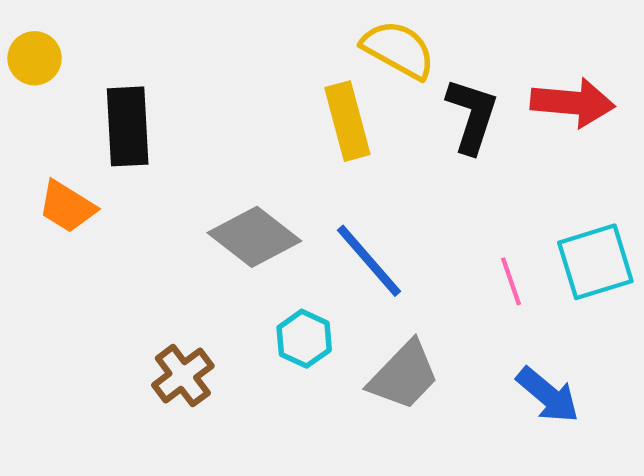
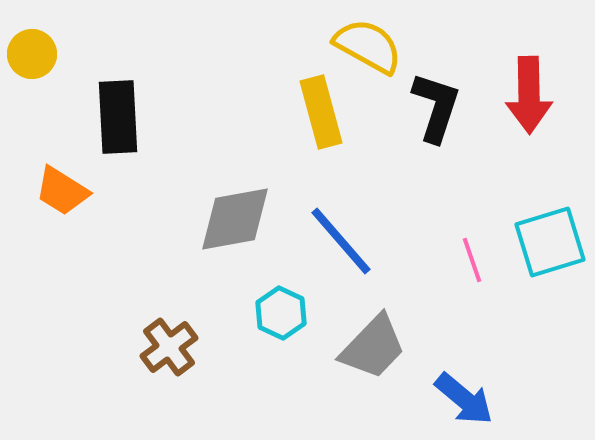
red arrow: (573, 103) -> (529, 95), turned 84
gray diamond: (254, 237) -> (235, 219), turned -48
blue arrow: (548, 395) -> (464, 399), moved

